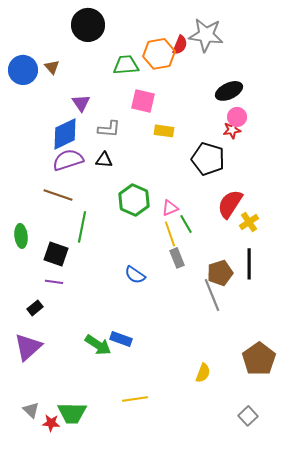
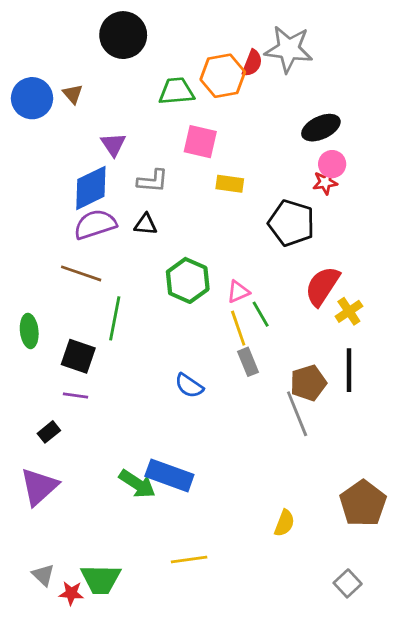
blue rectangle: (121, 339) -> (169, 475), size x1.5

